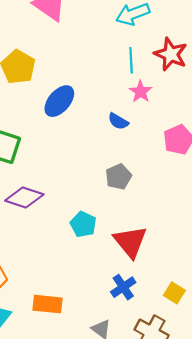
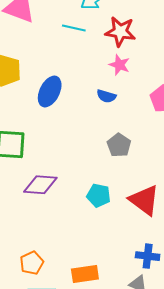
red star: (171, 54) -> (120, 32), moved
cyan line: (131, 60) -> (74, 28), moved, turned -60
blue cross: (123, 287) -> (148, 256), moved, turned -35

